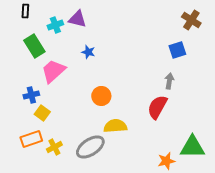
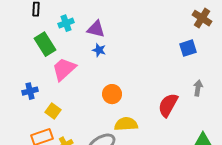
purple triangle: (77, 19) -> (96, 29), moved
gray arrow: (169, 81) -> (198, 88), moved
blue cross: (31, 95) -> (30, 91), moved

